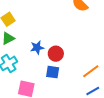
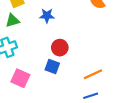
blue star: (37, 47) -> (47, 16), moved

